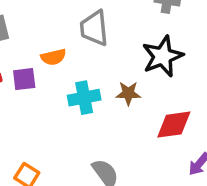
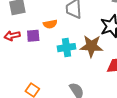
brown star: (128, 93) -> (91, 46), size x1.6

